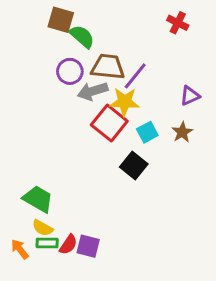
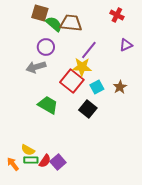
brown trapezoid: (108, 67) -> (71, 23), moved
gray arrow: (93, 91) -> (36, 67), moved
purple triangle: (190, 96) -> (126, 45), moved
green trapezoid: (38, 199) -> (48, 105), moved
purple square: (88, 246) -> (58, 162), turned 35

